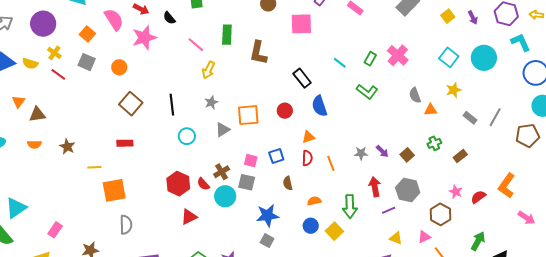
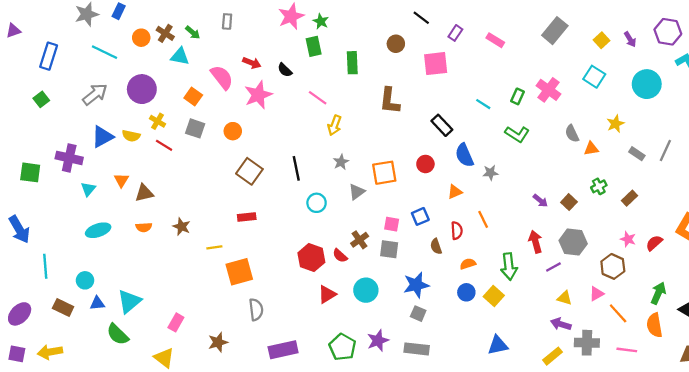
green rectangle: (227, 35) -> (352, 63), moved
cyan square: (449, 57) -> (594, 77), moved
gray star: (361, 153) -> (490, 173), moved
red semicircle: (307, 158) -> (457, 231), moved
cyan circle: (225, 196) -> (366, 290), moved

